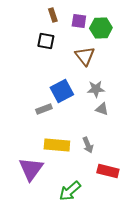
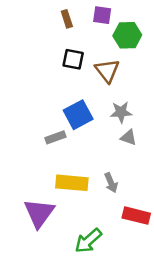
purple square: (79, 21) -> (102, 15), moved
black square: (46, 41) -> (73, 59), moved

